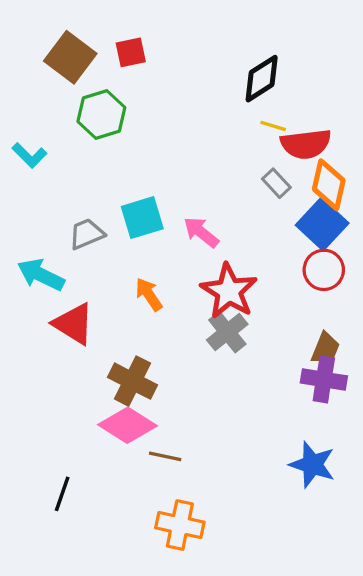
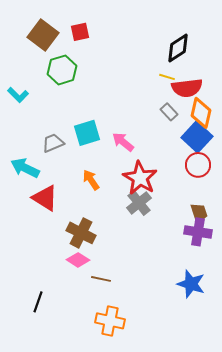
black diamond: (262, 79) -> (178, 48), moved
brown trapezoid: (325, 348) -> (199, 213), turned -40
pink diamond: (128, 425) -> (78, 260), size x0.7

